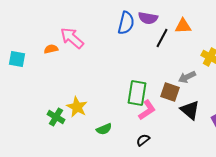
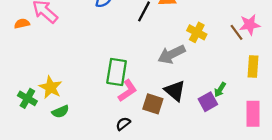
gray arrow: (187, 77) -> (172, 54), size x1.4
brown square: (170, 92) -> (153, 104), moved
green semicircle: (104, 129) -> (60, 112), moved

